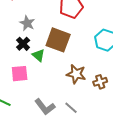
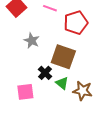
black cross: (23, 44) -> (45, 73), moved
green triangle: (39, 55) -> (62, 83), moved

